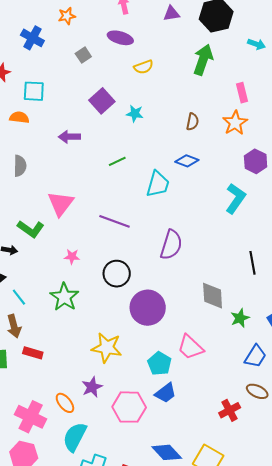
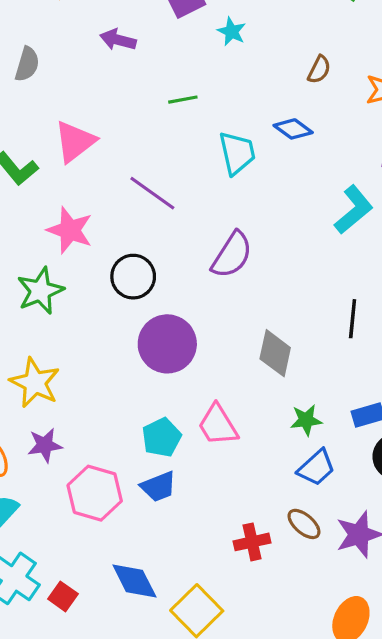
cyan trapezoid: (158, 184) -> (237, 153), turned -44
pink star: (72, 257) -> (70, 230), size x1.8
green star: (240, 318) -> (306, 420), moved
yellow star: (107, 348) -> (35, 383), moved

